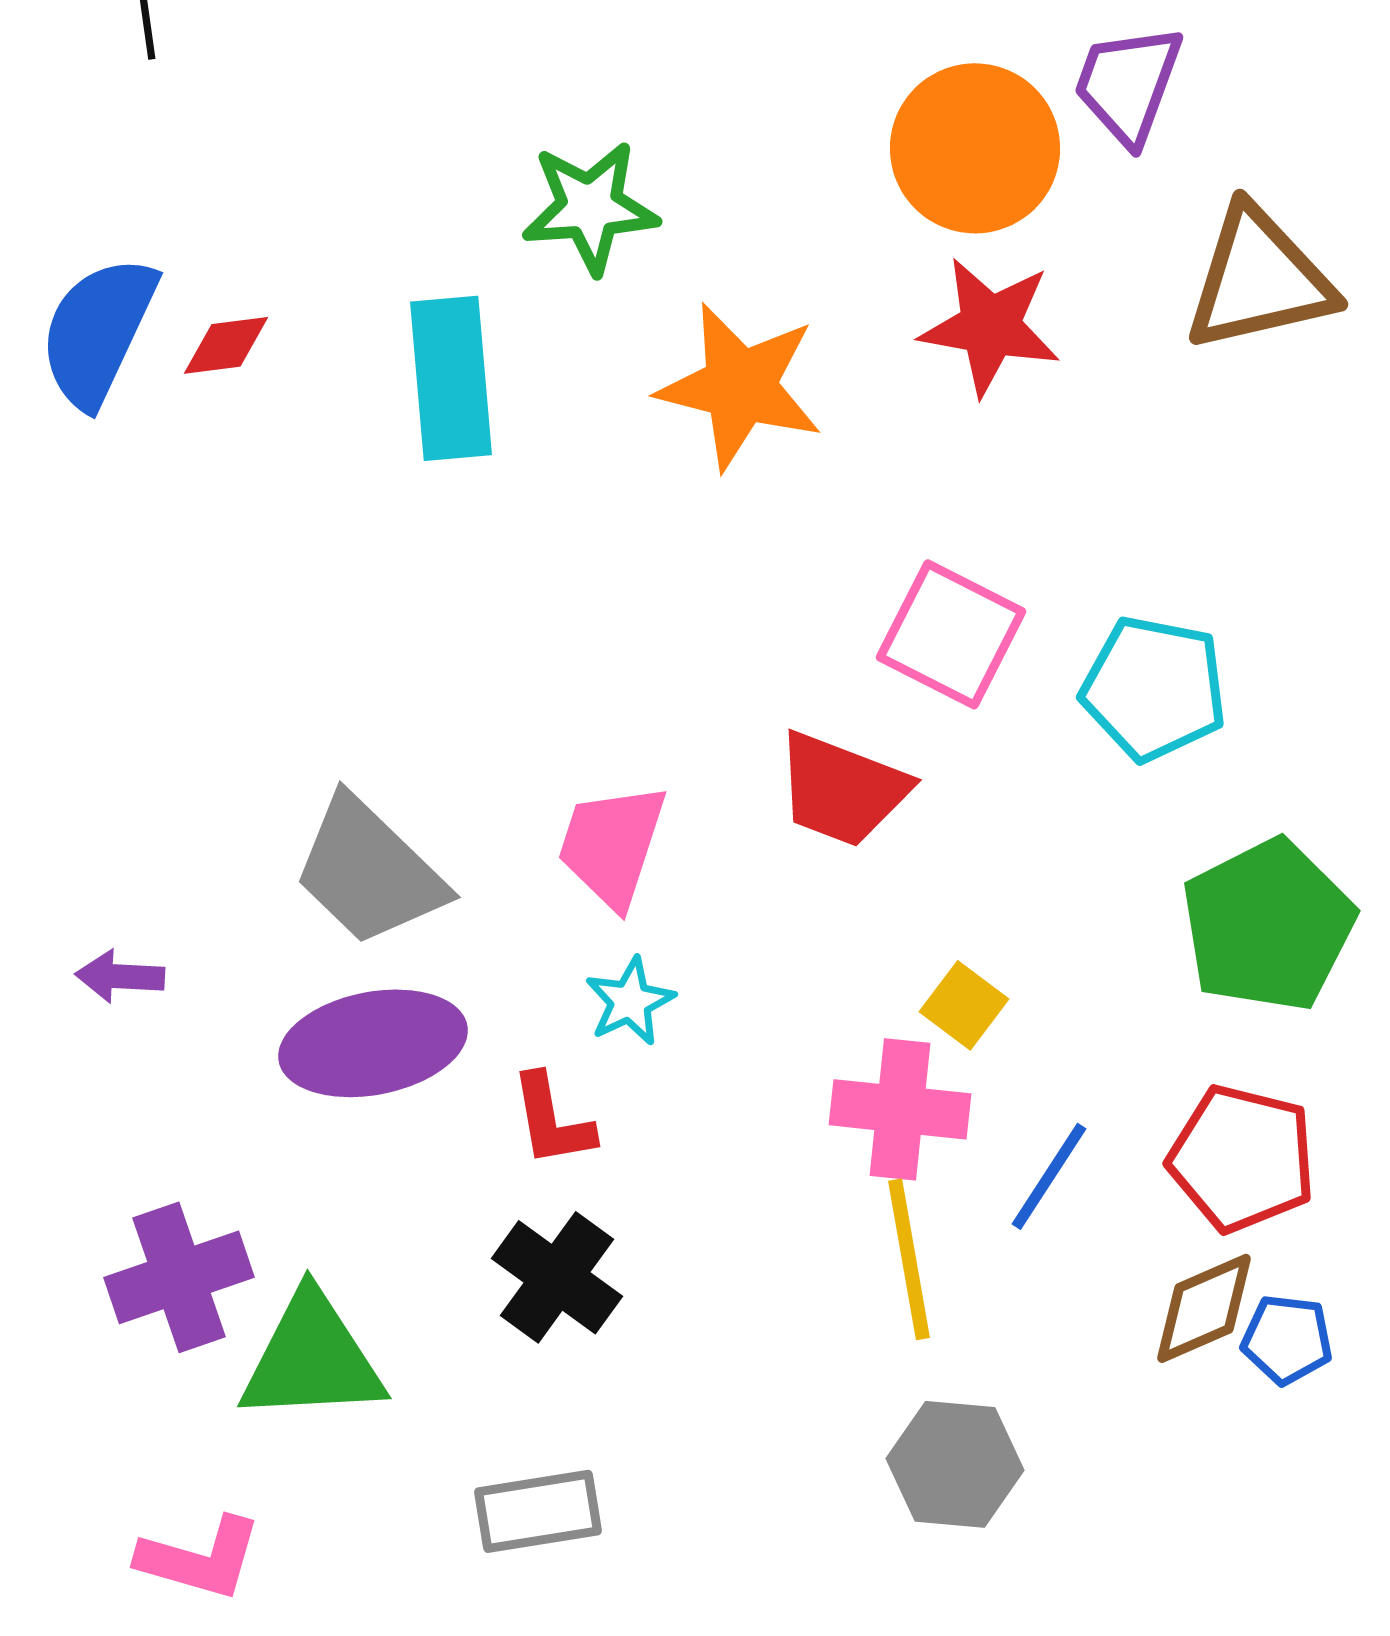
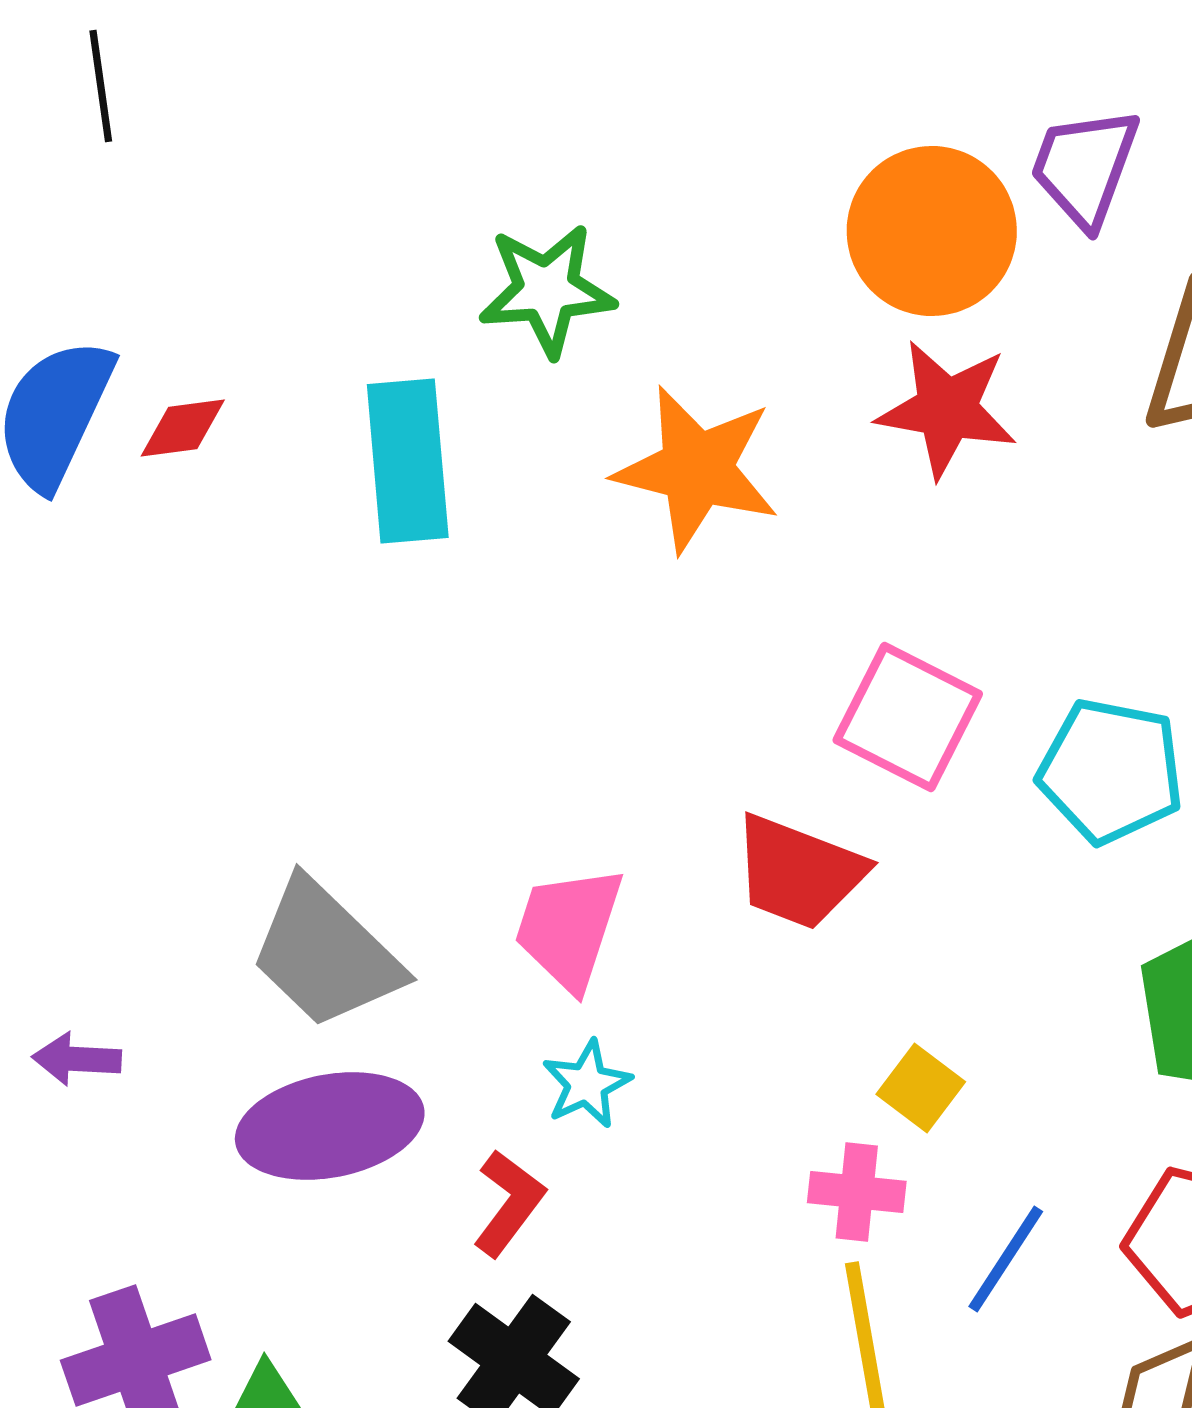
pink cross: (900, 1109) -> (857, 1192), size x0.7
red L-shape: (552, 1120) -> (509, 1203), turned -133

